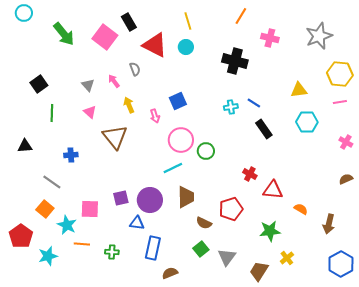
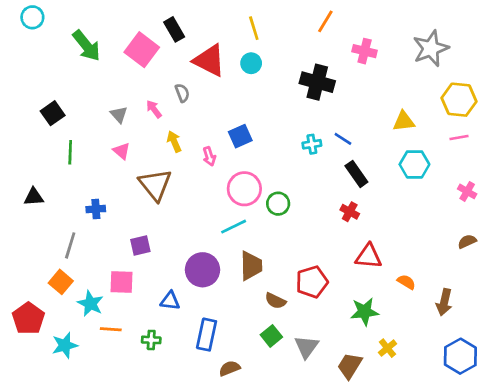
red cross: (250, 174) -> (350, 212), moved
gray line: (52, 182) -> (70, 245), turned 72
purple square: (121, 198) -> (140, 245), moved
blue triangle: (137, 223) -> (170, 301), moved

